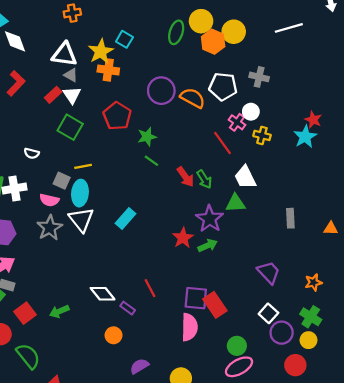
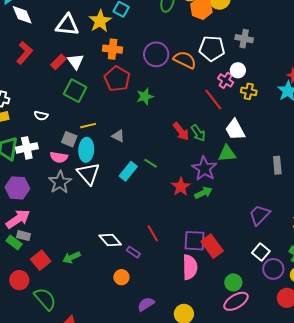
orange cross: (108, 70) -> (113, 49), moved
gray triangle: (71, 75) -> (118, 136), moved
green line: (151, 161) -> (151, 163), moved
purple trapezoid: (269, 272) -> (260, 215), turned -90

